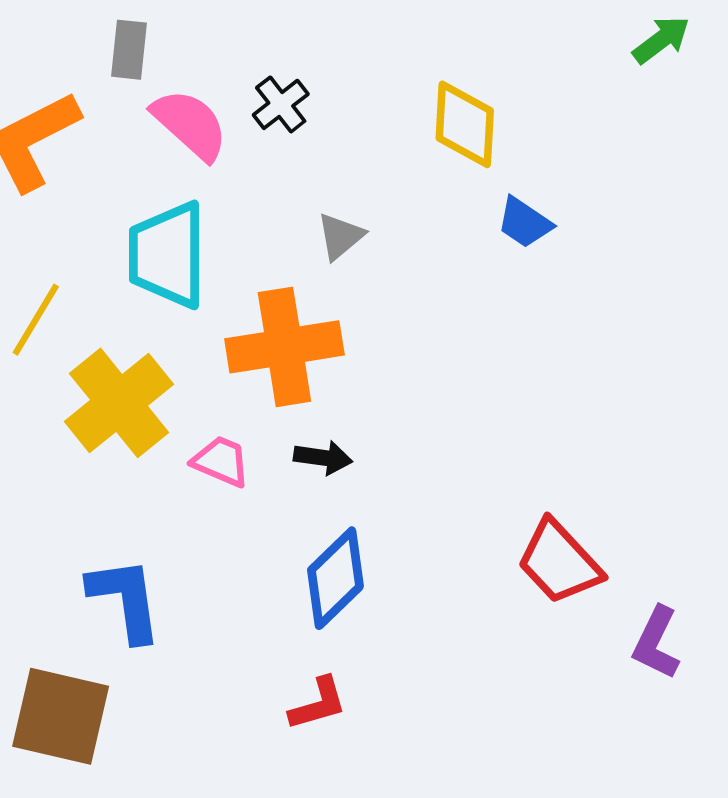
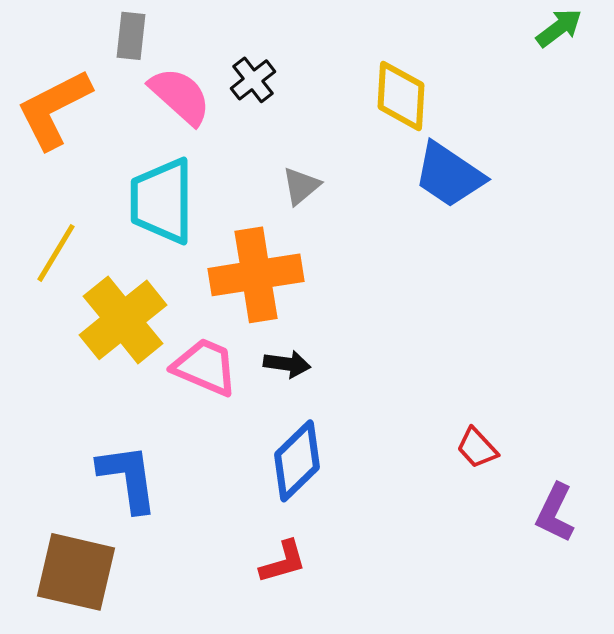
blue trapezoid: (524, 223) -> (449, 175), size x1.6
pink trapezoid: (221, 461) -> (205, 367), size x1.4
red trapezoid: (559, 562) -> (477, 448), size x0.6

